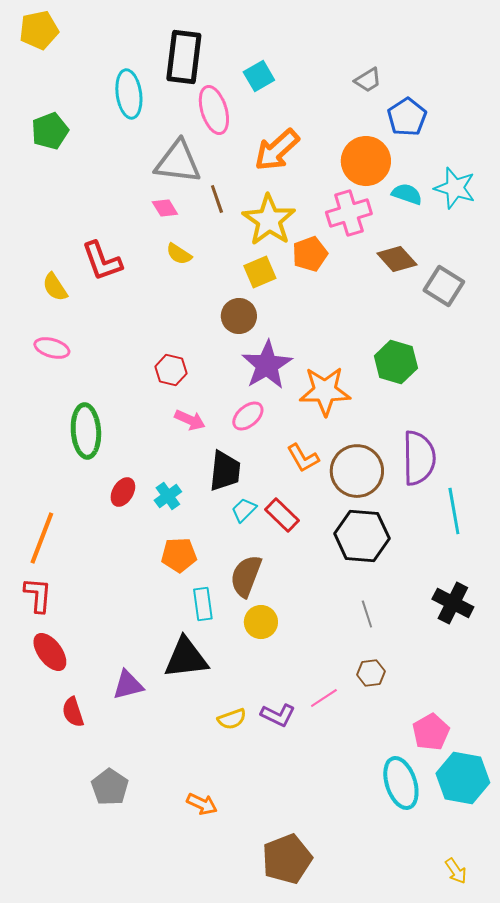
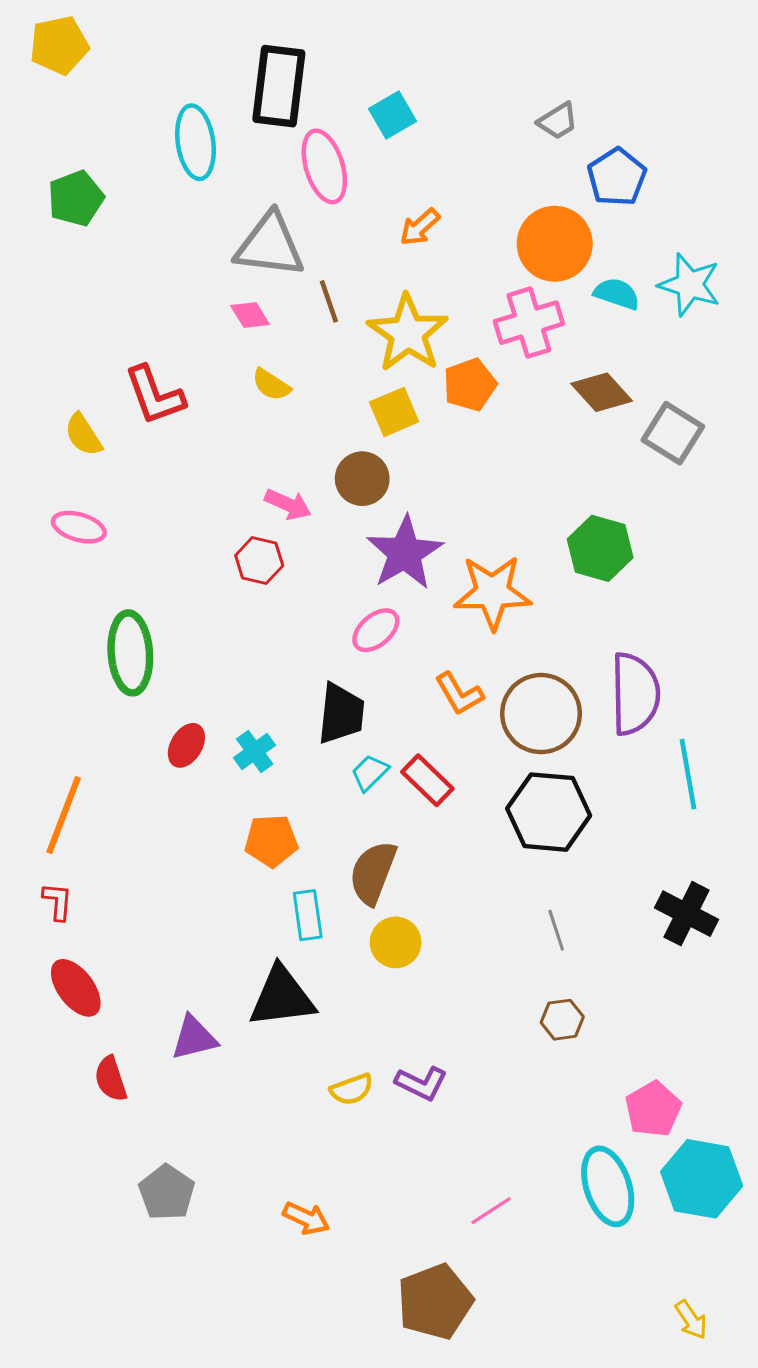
orange arrow: (277, 150) -> (420, 227), size x0.6
pink arrow: (190, 420) -> (288, 504), moved
red L-shape: (38, 595) -> (58, 901), size x0.7
pink line: (324, 698) -> (491, 1211), moved

